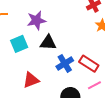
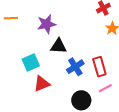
cyan square: (19, 44) -> (31, 63), moved
red rectangle: (89, 64) -> (99, 67), turned 42

